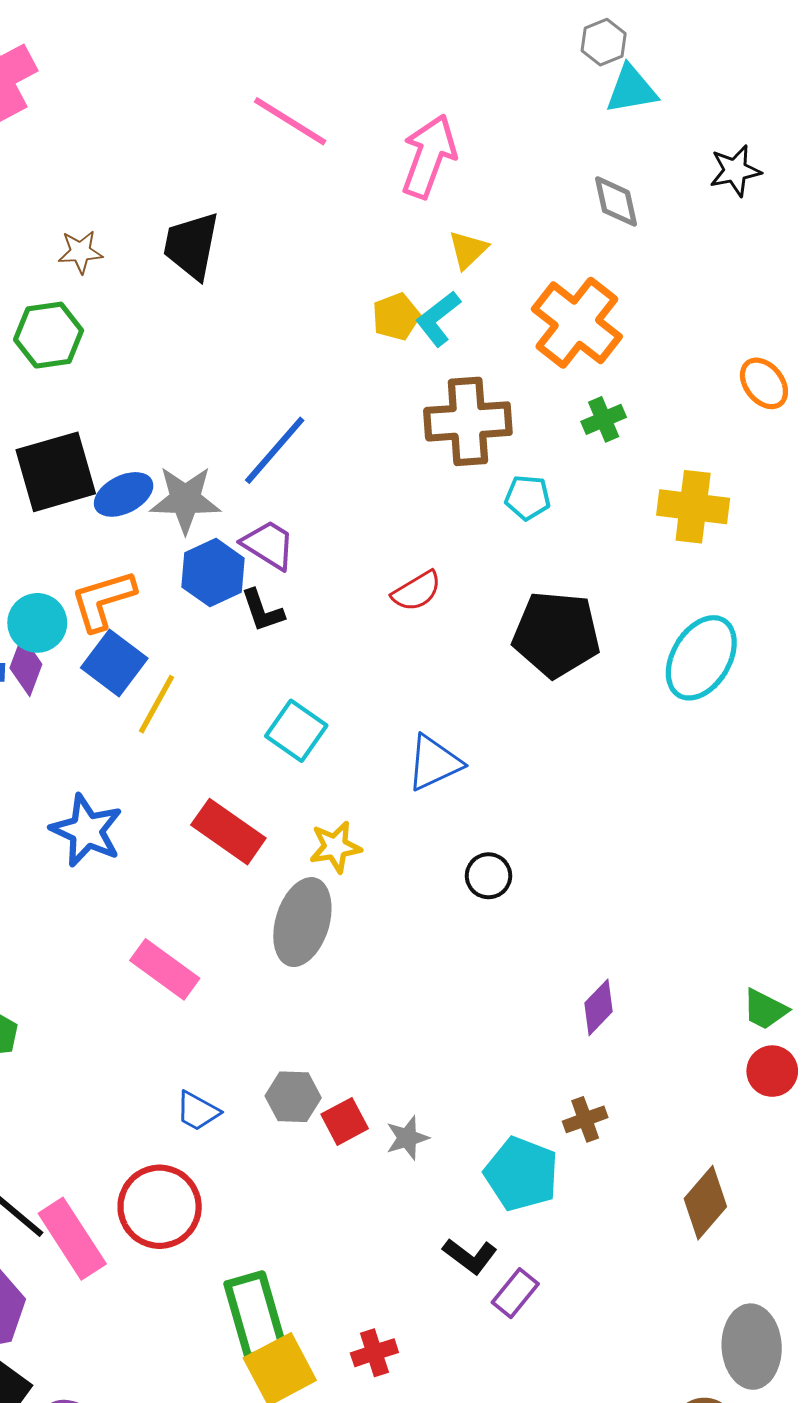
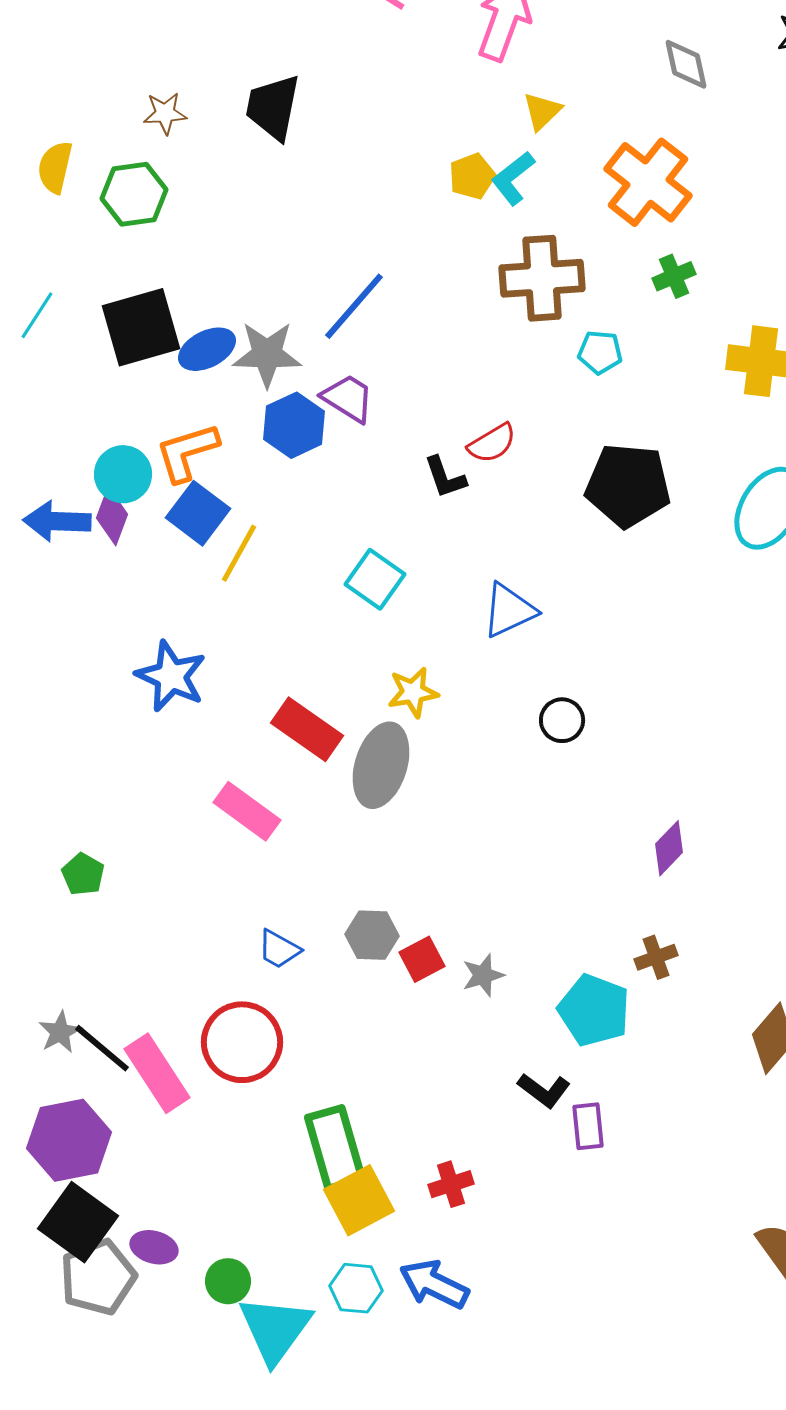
black L-shape: (262, 611) -> (445, 477), moved
red rectangle: (228, 832) -> (307, 729), moved
purple rectangle: (515, 1293) -> (588, 1126), turned -45

